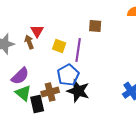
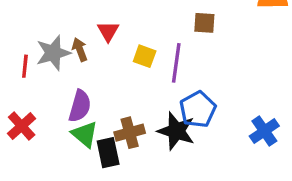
brown arrow: (29, 42) -> (80, 50), moved
blue pentagon: (68, 75) -> (198, 109), moved
purple semicircle: (20, 76) -> (80, 106), turned -30

